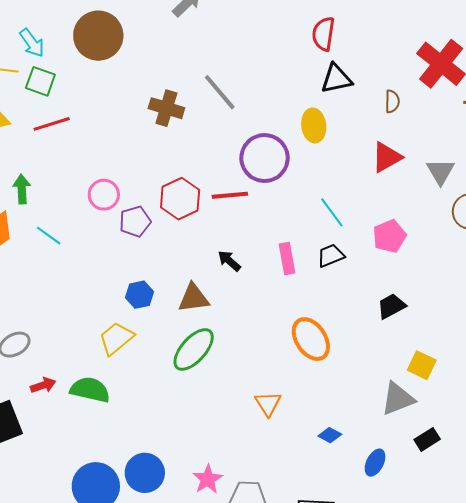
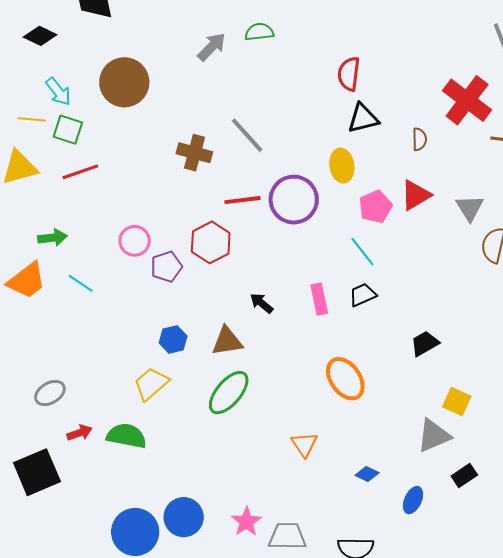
green arrow: (22, 189) -> (52, 238), turned 88
red line: (230, 195) -> (242, 200), moved
pink pentagon: (390, 236) -> (375, 207), moved

